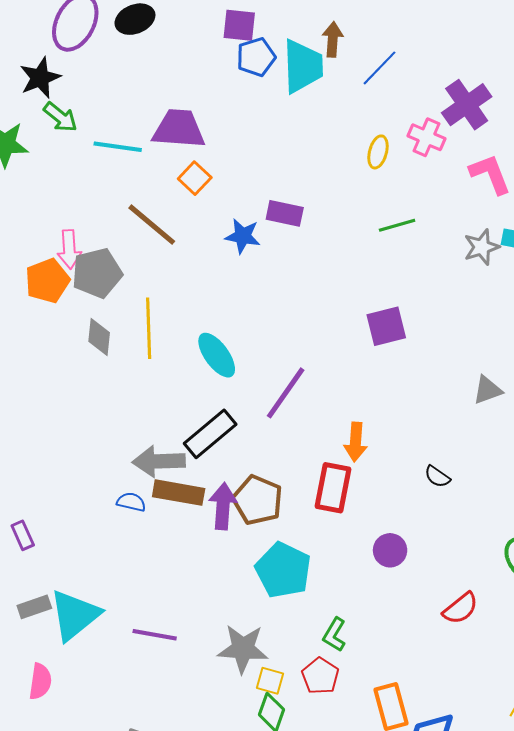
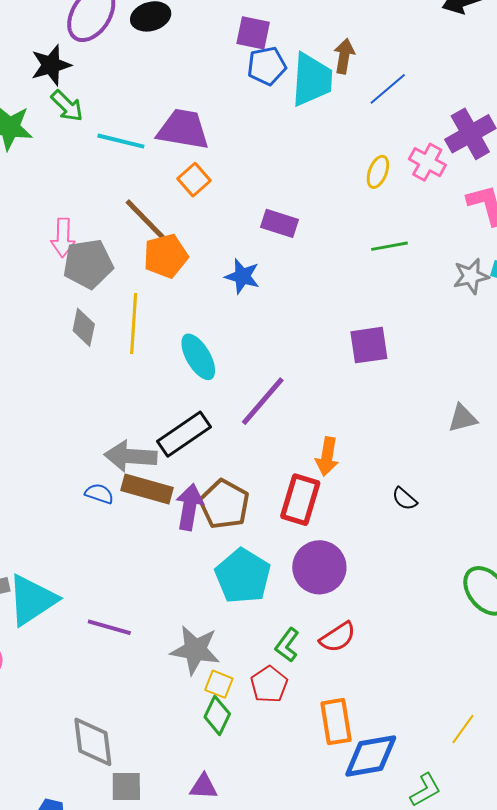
blue star: (243, 236) -> (242, 276), moved
orange pentagon: (47, 281) -> (166, 256), moved
purple circle: (390, 550) -> (319, 567), moved, size x1.6
red semicircle: (461, 608) -> (338, 637), moved

